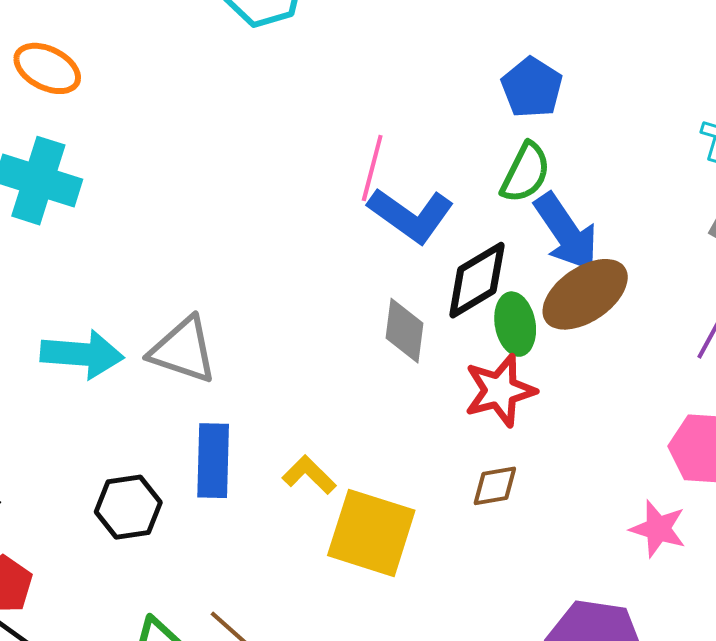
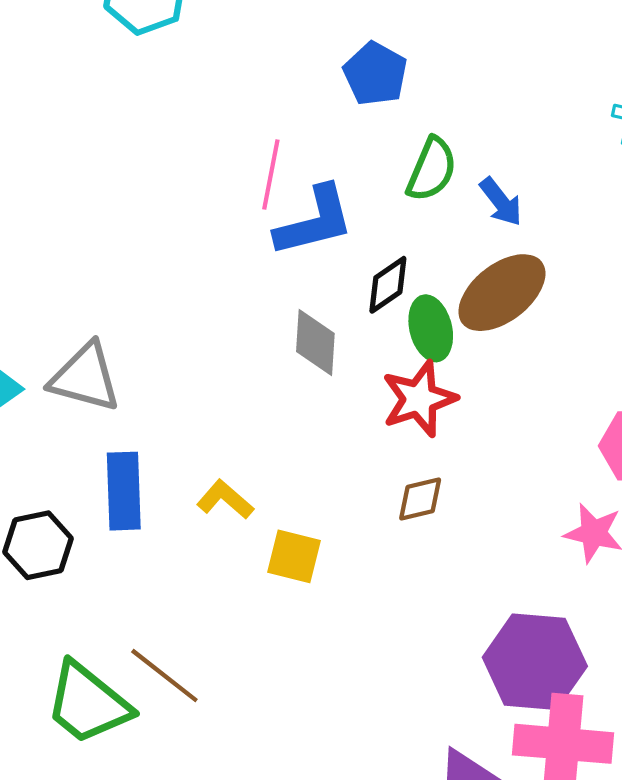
blue pentagon: (532, 88) -> (375, 74), moved
blue L-shape: (411, 215) -> (314, 221), turned -46
blue arrow: (566, 232) -> (501, 202), moved, size x0.6
black diamond: (477, 280) -> (388, 285), size x0.7
yellow square: (371, 533) -> (294, 556), size x0.6

